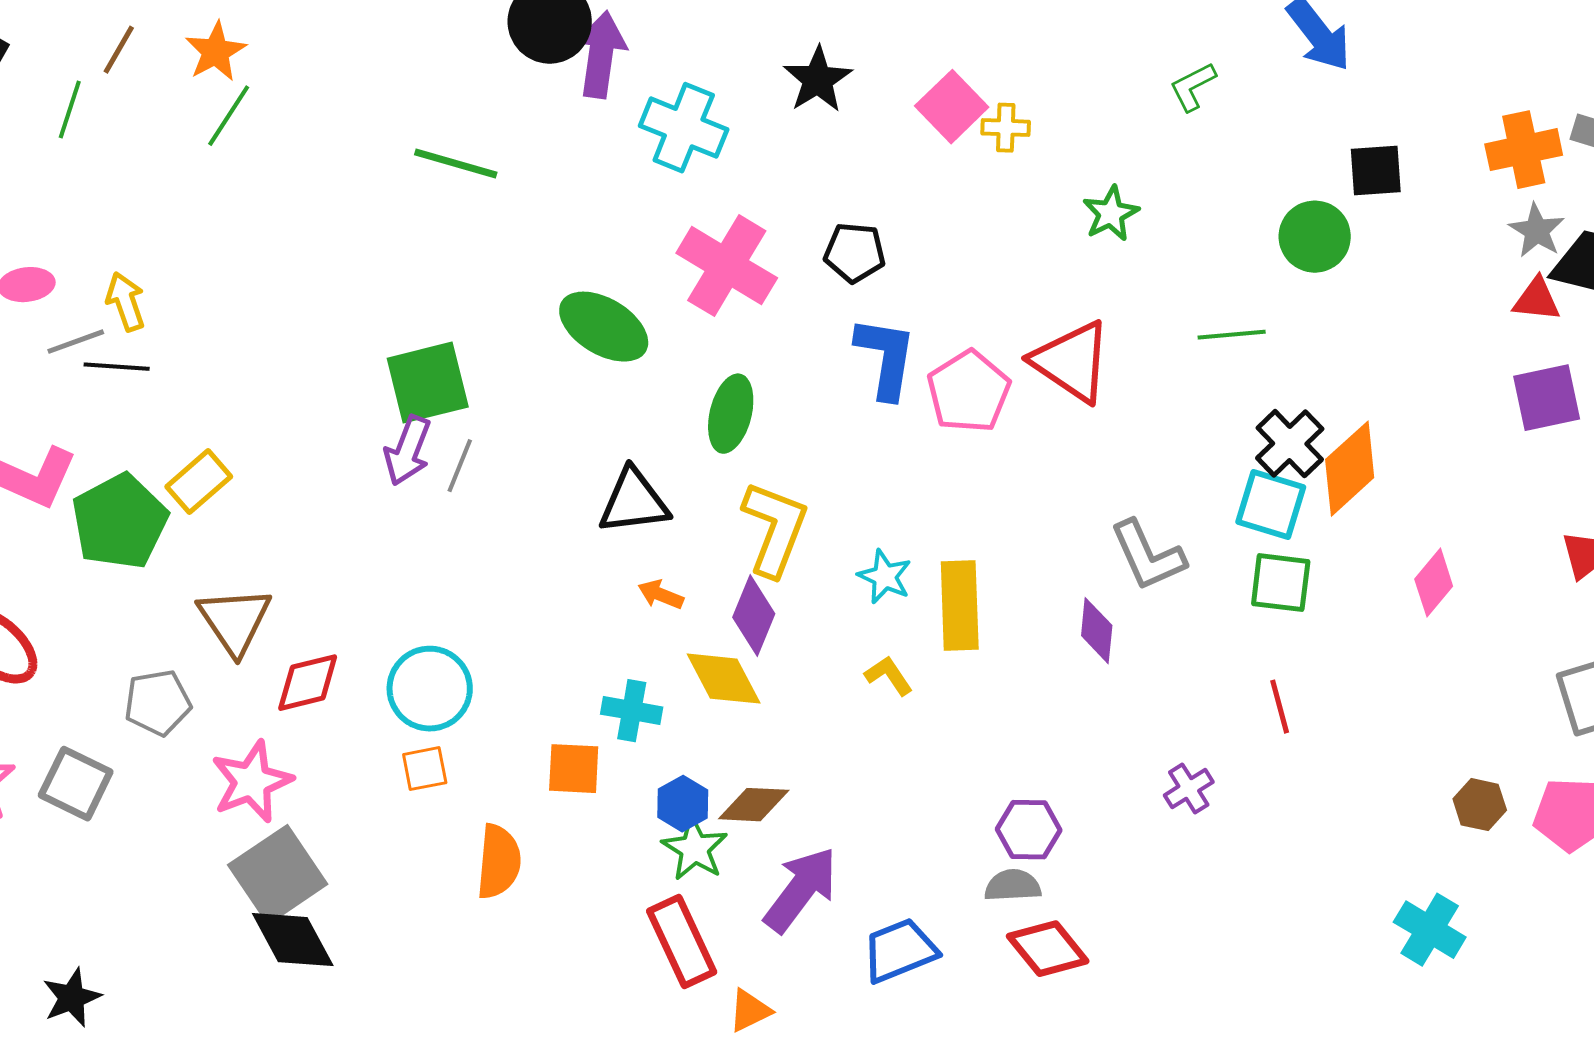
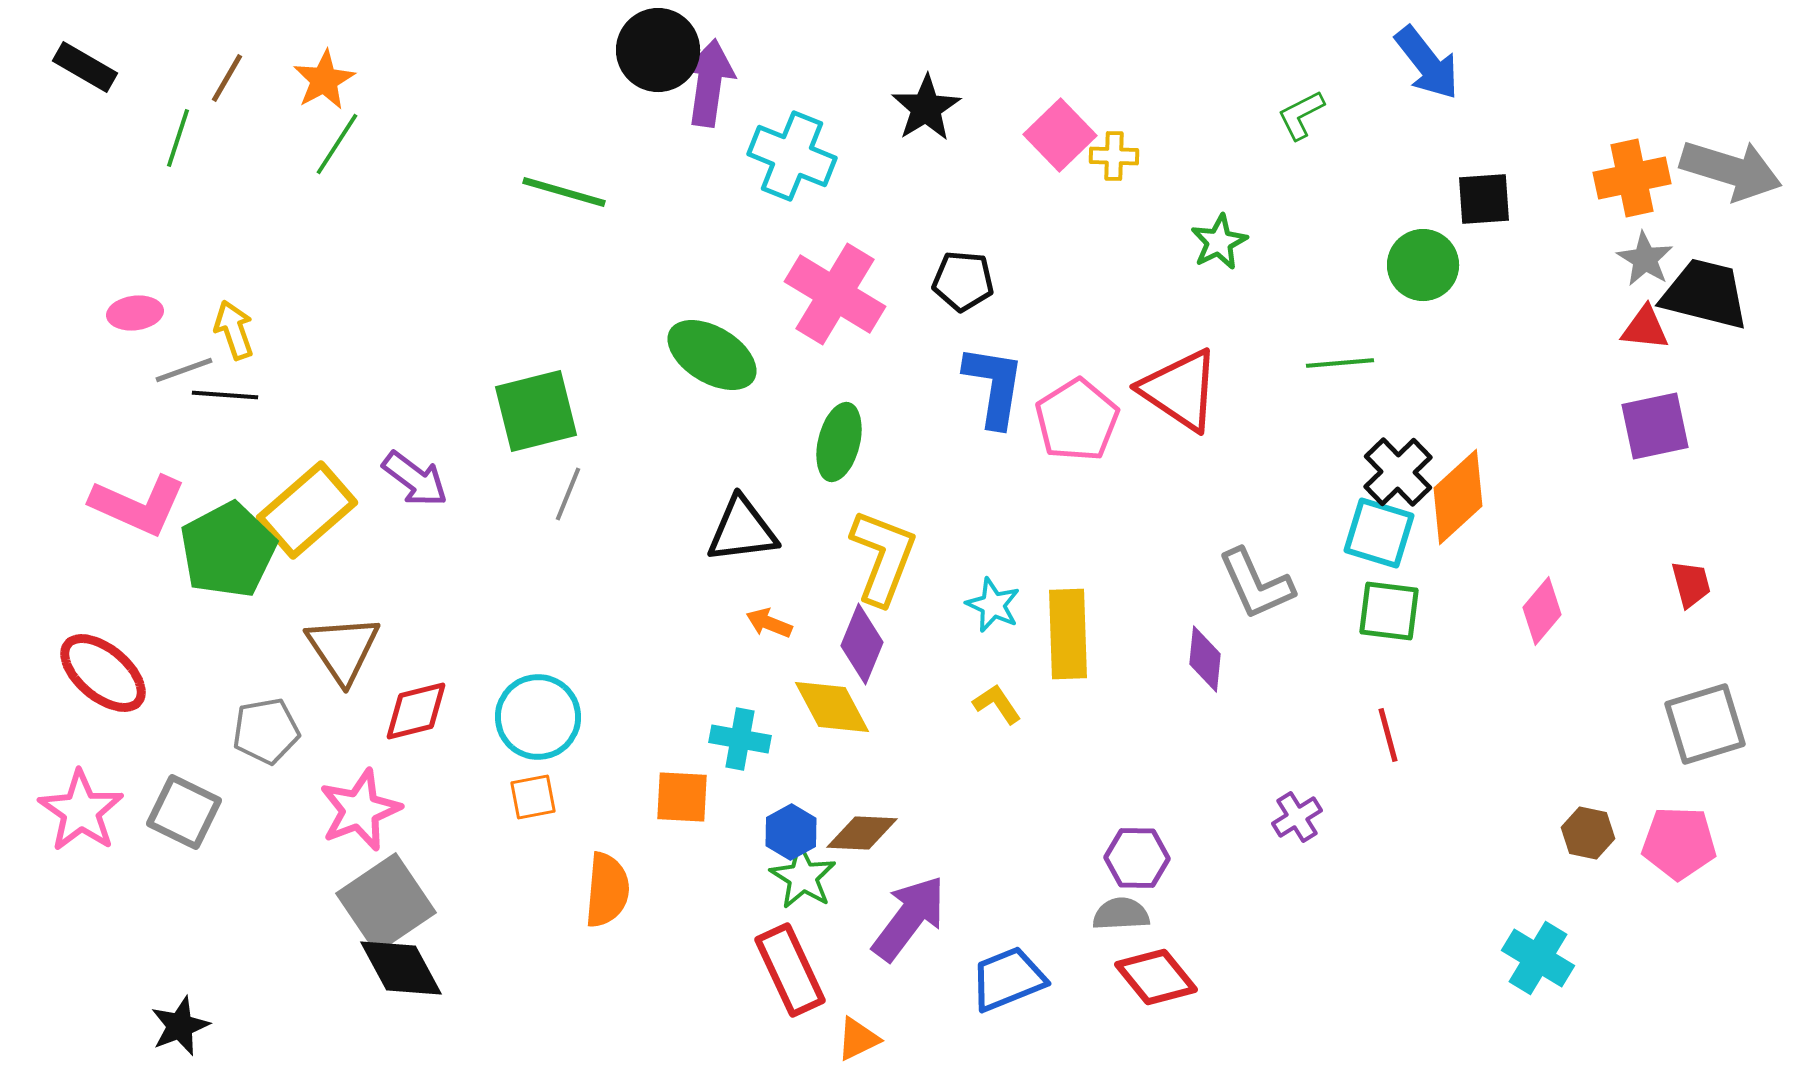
purple arrow: (408, 451) -> (415, 479), moved, turned -74
yellow rectangle: (199, 482) -> (307, 510), size x1.5

